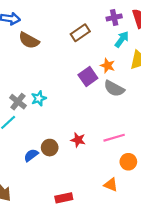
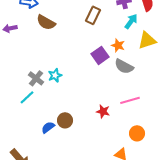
brown rectangle: (80, 33) -> (93, 15), turned -30
pink line: (114, 138) -> (130, 100), moved
red star: (78, 140) -> (103, 111), moved

